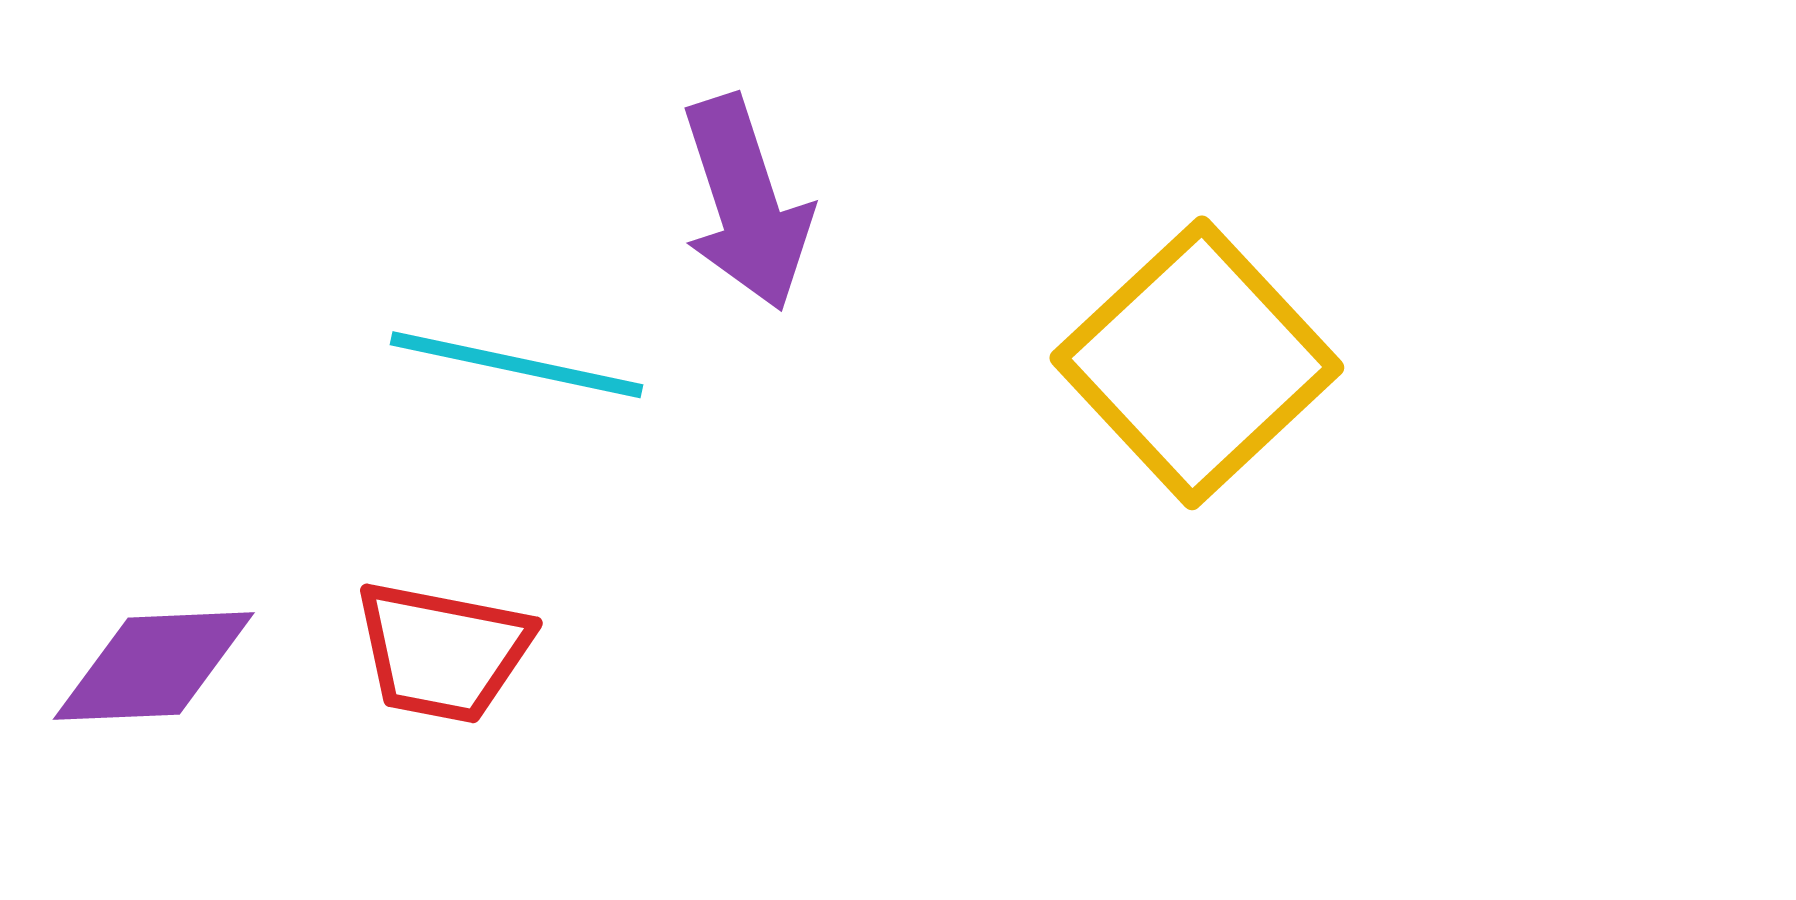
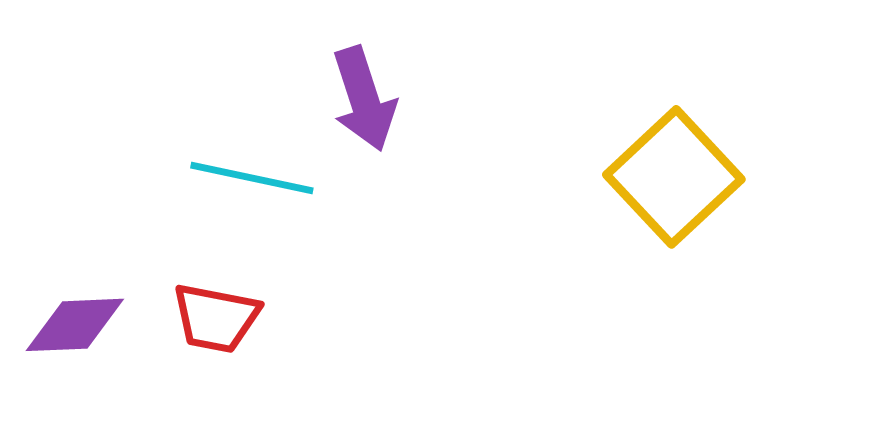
yellow square: (1197, 363) -> (674, 177), moved

